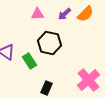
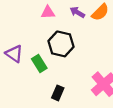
purple arrow: (64, 14) -> (77, 12), turned 72

